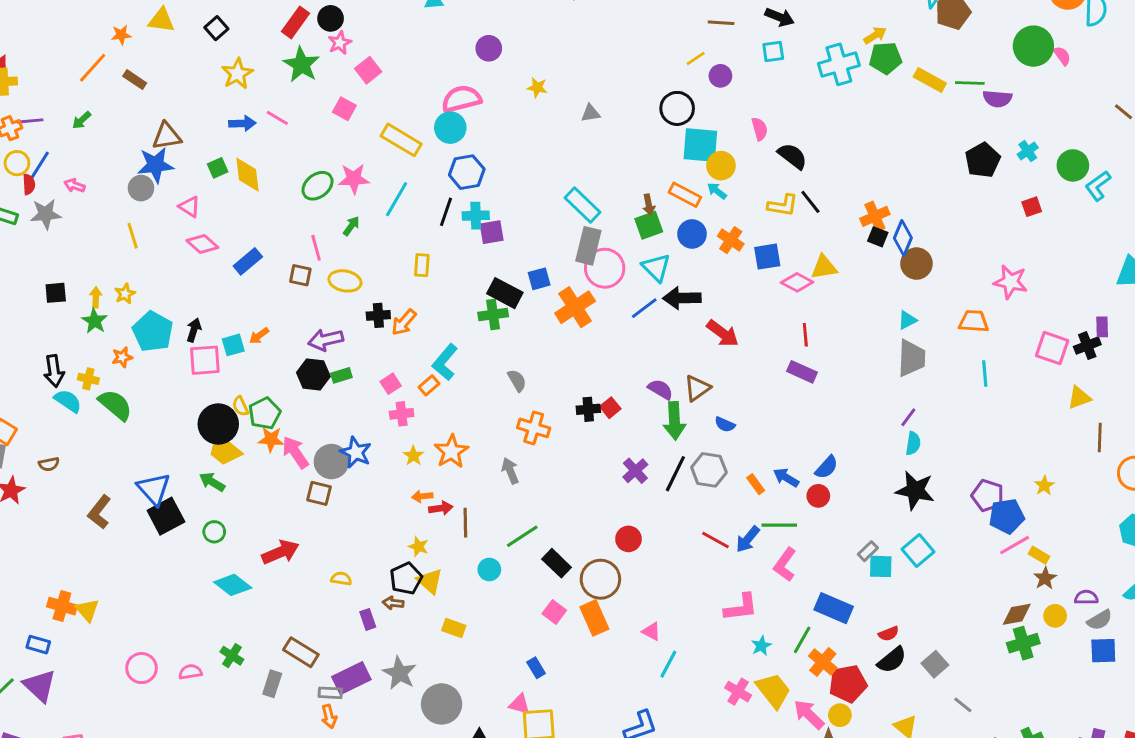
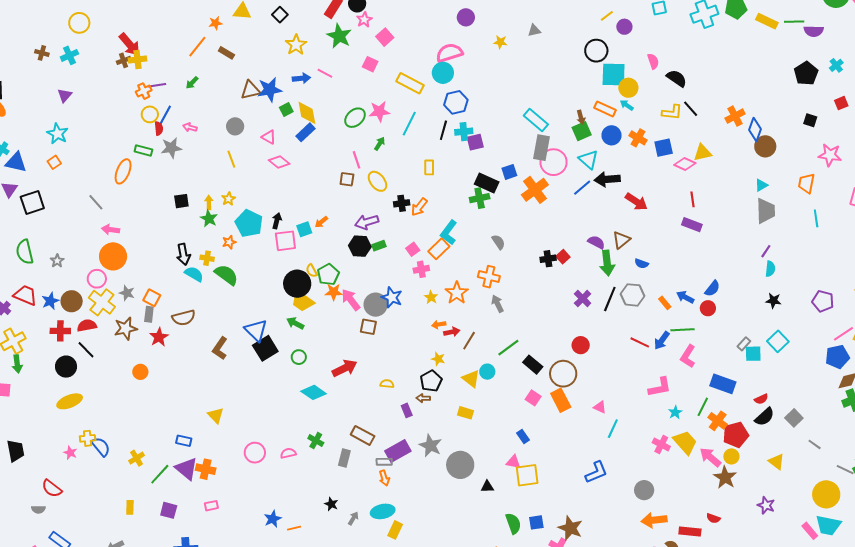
gray triangle: (591, 113) -> (534, 31), moved
blue star: (156, 165) -> (270, 90), moved
black square: (878, 237) -> (810, 120), moved
blue rectangle: (248, 261) -> (305, 132), moved
yellow ellipse: (345, 281) -> (377, 181), turned 45
orange trapezoid: (974, 321) -> (806, 183), turned -80
orange rectangle: (429, 385) -> (439, 249), size x1.5
orange cross: (534, 428) -> (489, 277), moved
brown semicircle: (49, 464) -> (184, 318), size x1.6
black star: (915, 490) -> (773, 301), size x0.6
blue pentagon: (1007, 516) -> (837, 357), moved
brown line: (465, 523) -> (469, 341), turned 36
yellow triangle: (430, 581) -> (471, 379), moved
orange cross: (62, 606) -> (206, 469), moved

